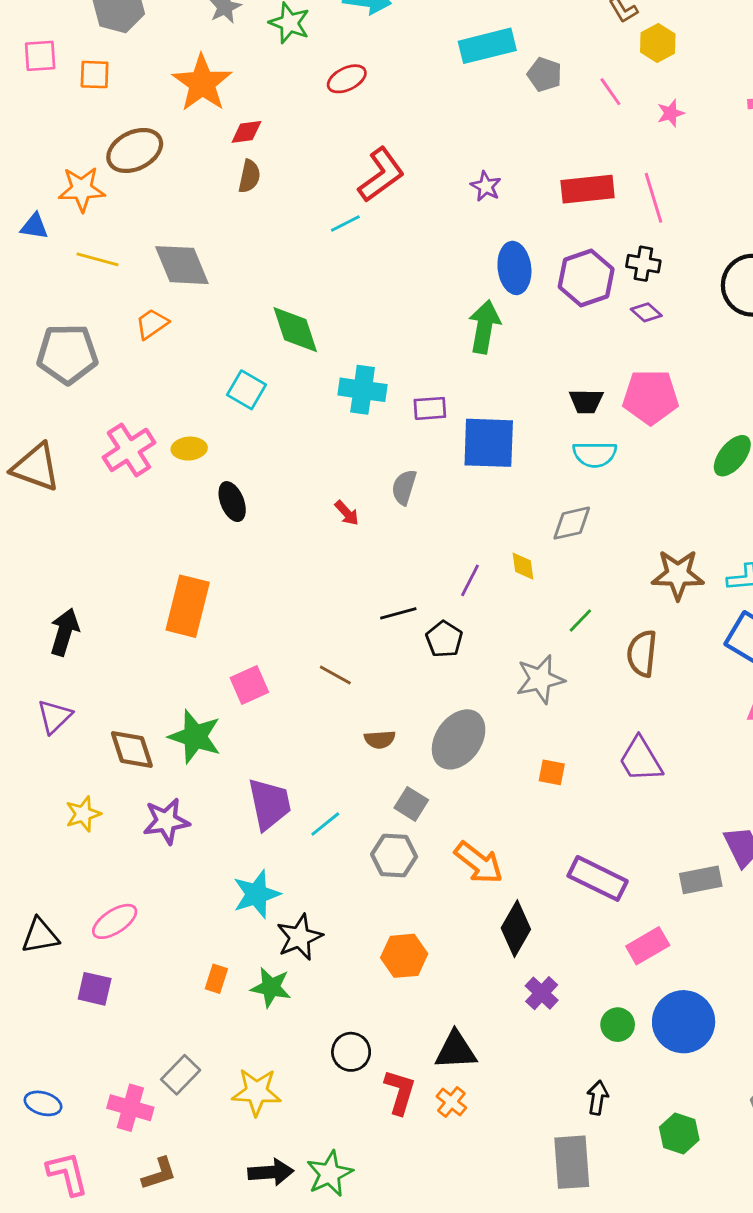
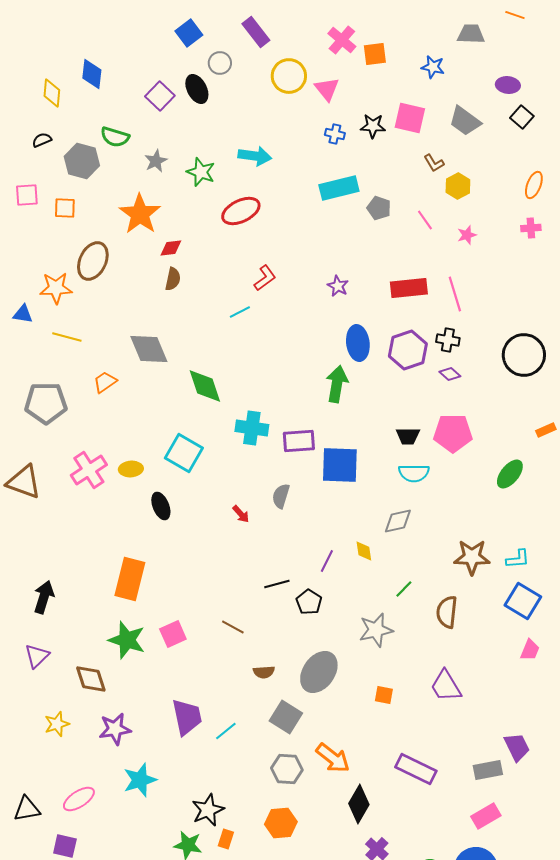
red ellipse: (347, 79) -> (241, 211), size x1.4
brown ellipse: (135, 150) -> (93, 261), turned -39
red L-shape: (381, 175) -> (265, 278), size x0.7
gray diamond: (182, 265) -> (149, 349), moved
cyan square: (246, 390) -> (184, 453), moved, size x1.4
purple rectangle: (430, 408) -> (299, 441), size x1.4
green star: (195, 737) -> (127, 640), moved
gray square: (411, 804) -> (286, 717), size x1.4
gray hexagon: (394, 856) -> (287, 769), moved
cyan star: (257, 894) -> (140, 780), moved
pink rectangle: (648, 946) -> (486, 816), moved
orange rectangle: (216, 979) -> (226, 839), moved

